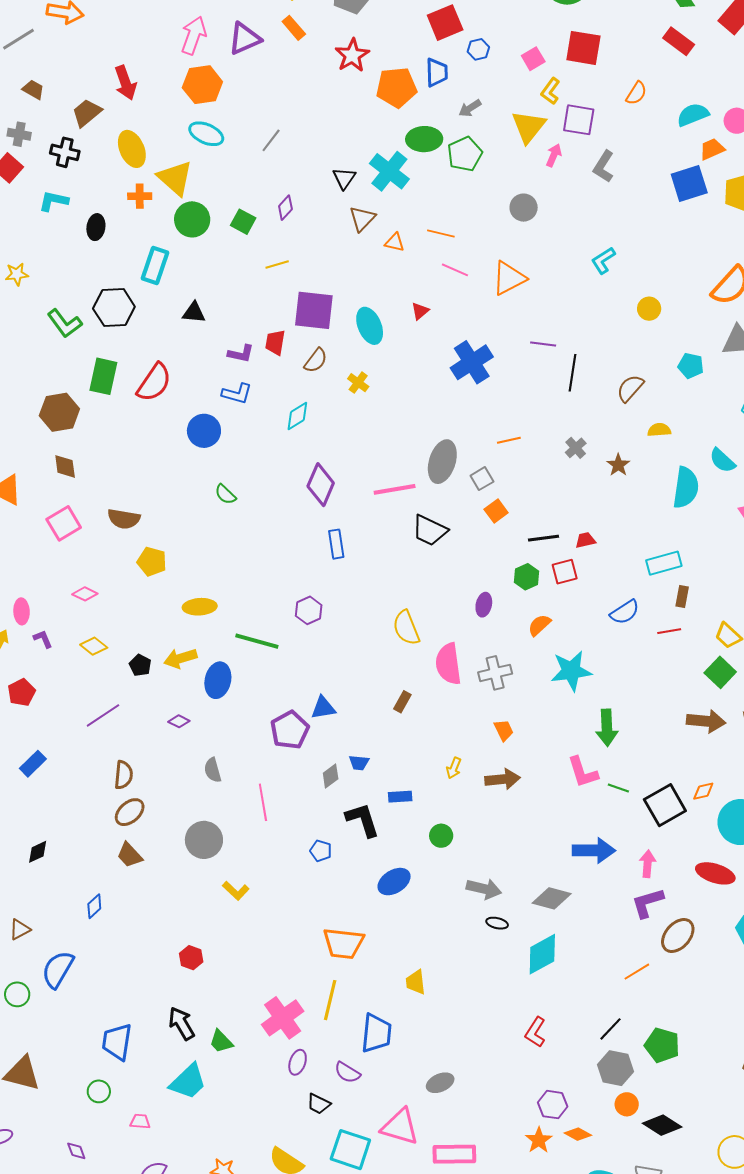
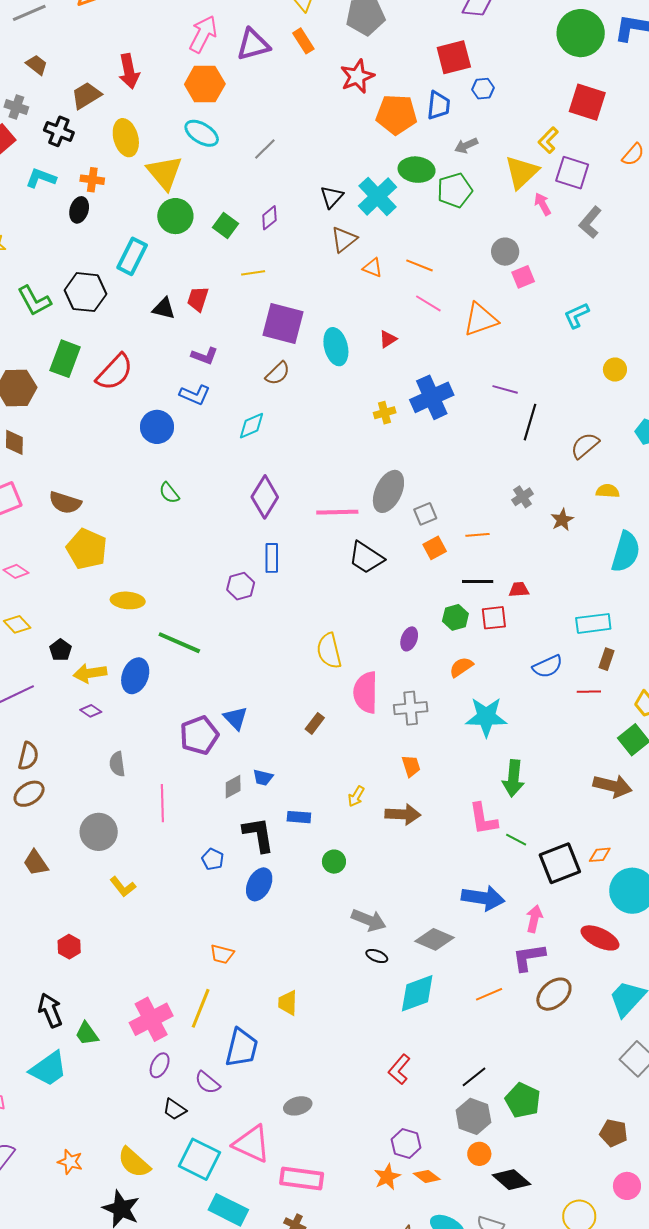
pink square: (533, 59) -> (523, 277), moved
pink arrow: (554, 155) -> (543, 204), turned -60
orange cross: (140, 196) -> (92, 180), moved
red trapezoid: (275, 343) -> (198, 299), moved
yellow cross: (358, 383) -> (385, 413), moved, turned 30
orange line: (509, 440) -> (477, 535), moved
yellow pentagon: (152, 562) -> (87, 549), size x1.4
purple hexagon: (309, 610) -> (241, 586), moved
yellow arrow: (180, 658) -> (90, 673), moved
blue triangle: (323, 708) -> (236, 718), turned 48
brown trapezoid: (130, 855) -> (36, 863), moved
blue ellipse: (394, 882) -> (259, 884), moved, turned -40
orange trapezoid: (343, 943) -> (222, 954), size x0.6
orange line: (637, 972) -> (489, 994), moved

